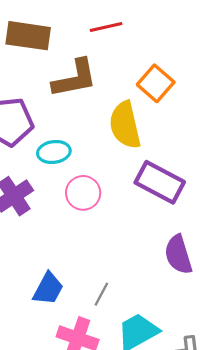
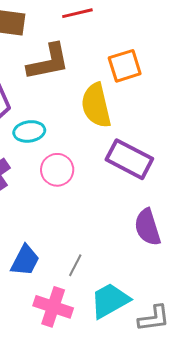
orange square: (156, 83) -> (125, 66), turned 32

